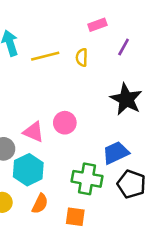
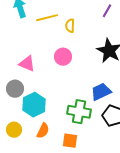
yellow semicircle: (82, 57) -> (70, 26), moved
pink circle: (65, 123) -> (63, 57), moved
pink triangle: (33, 132) -> (27, 64), moved

